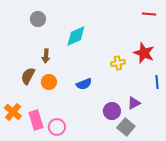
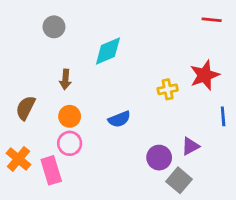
red star: (144, 53) -> (205, 75), turned 30
brown semicircle: (28, 76) -> (26, 108), moved
pink circle: (57, 127) -> (70, 143), moved

